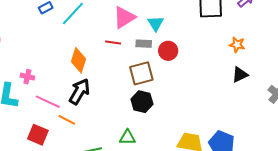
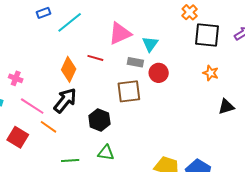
red line: (113, 42) -> (95, 58), moved
orange star: (237, 45) -> (211, 73), moved
black hexagon: (142, 102) -> (99, 120), moved

